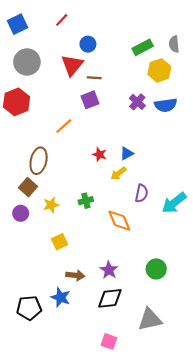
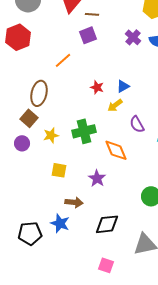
purple semicircle: (141, 193) -> (137, 124), turned 138
green cross: (86, 201) -> (84, 131), size x1.6
yellow square: (60, 242) -> (59, 170), turned 35
purple star: (109, 270) -> (97, 178), moved

